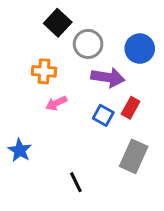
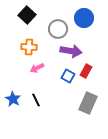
black square: (58, 23) -> (27, 15), moved
blue circle: (140, 49) -> (84, 18), moved
black line: (76, 182) -> (36, 100), moved

